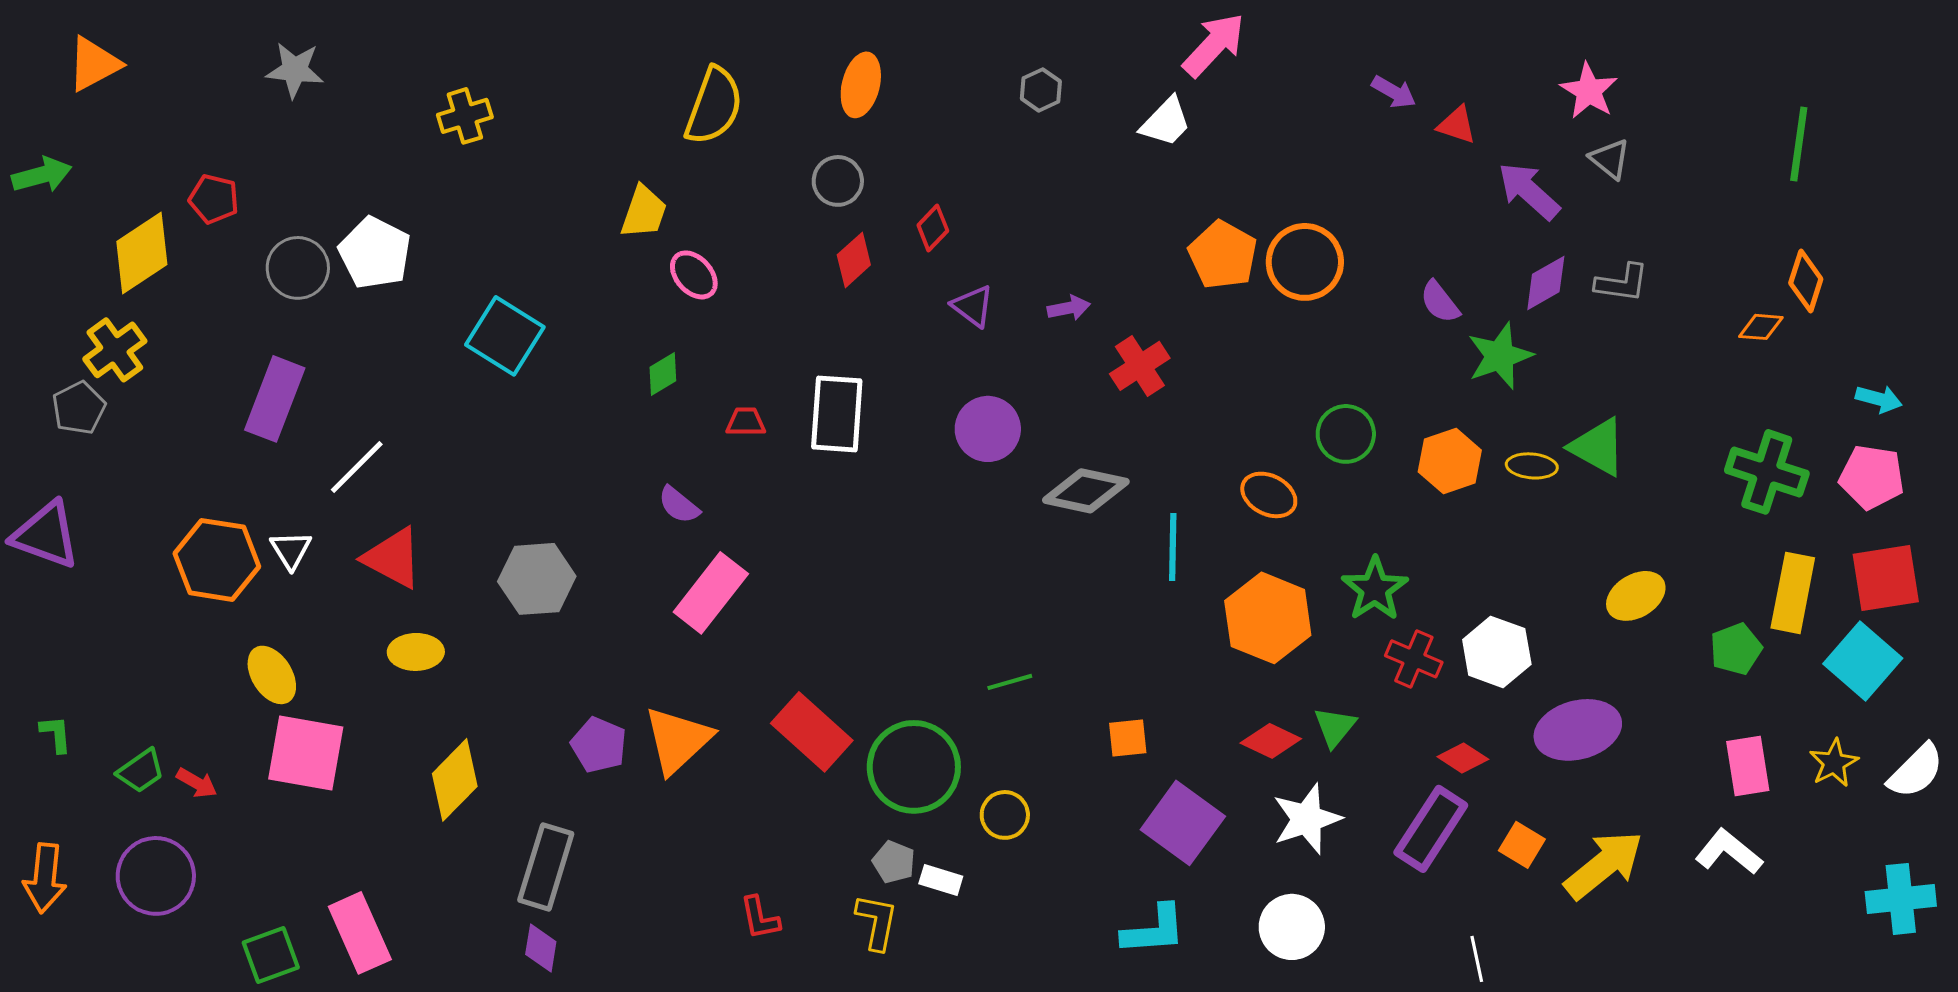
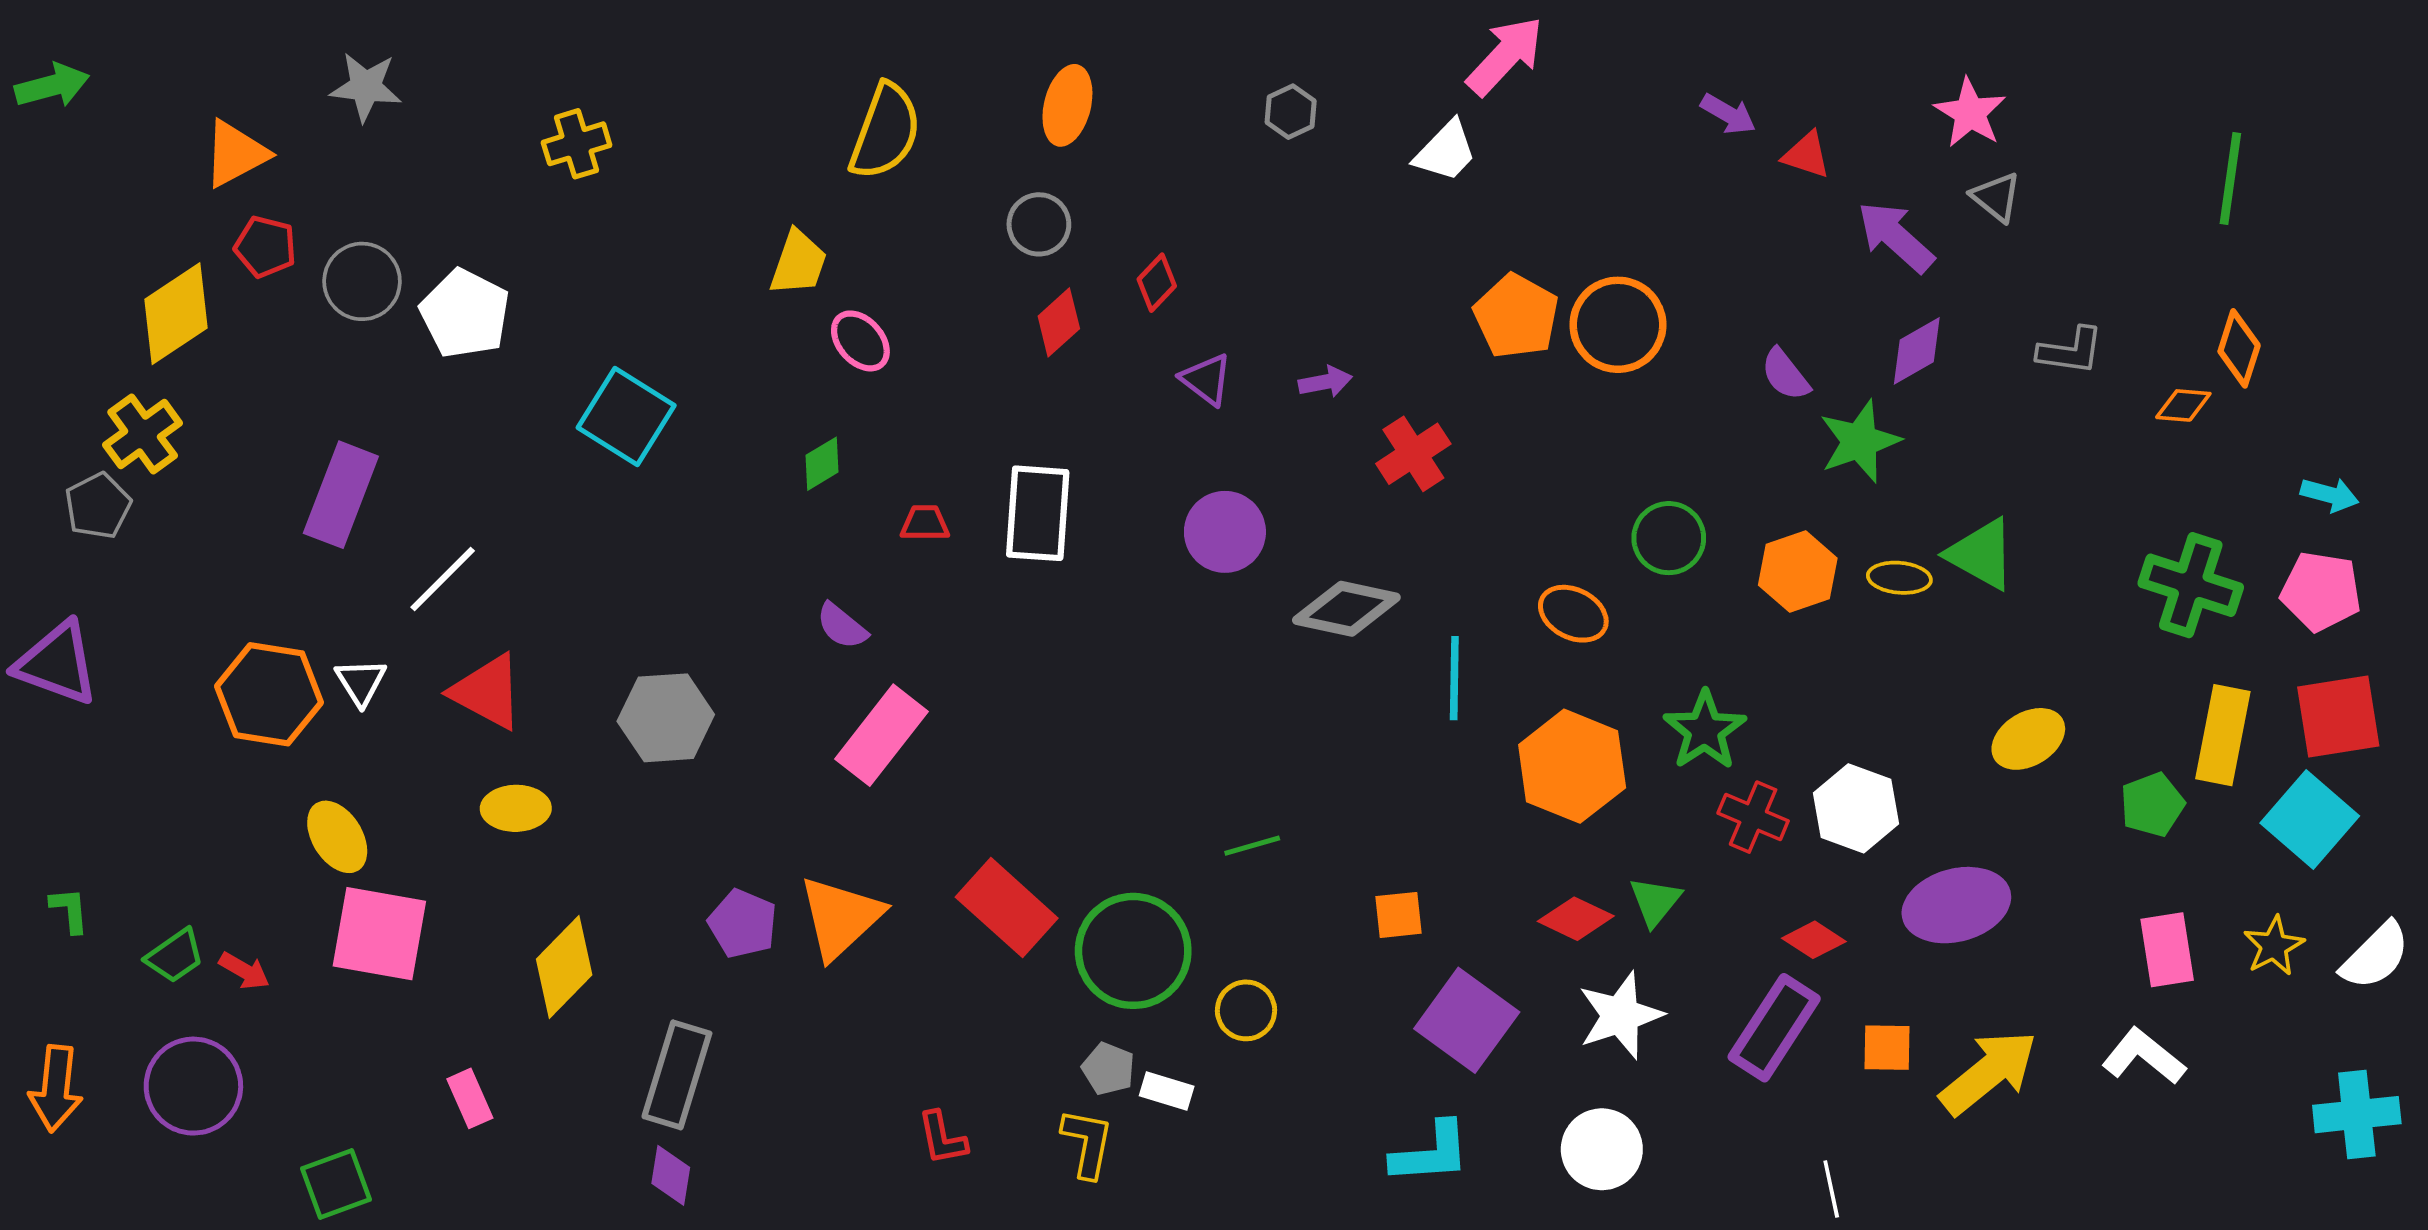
orange triangle: (94, 64) -> (236, 154), moved
green arrow: (42, 175) -> (52, 86), moved
gray circle: (298, 268) -> (362, 281), moved
gray L-shape: (1622, 283) -> (2070, 351), moved
orange square: (1522, 845) -> (1887, 1048), turned -30
pink rectangle: (360, 933) -> (470, 1098), moved, size x0.6

